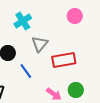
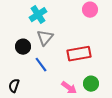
gray triangle: (40, 44) -> (45, 38), moved

